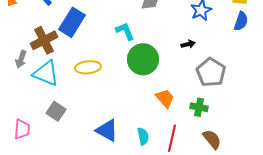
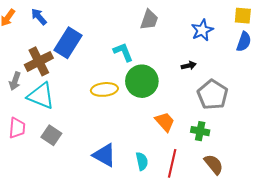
yellow ellipse: (88, 67) -> (104, 89), moved
pink trapezoid: (22, 129) -> (17, 128), moved

